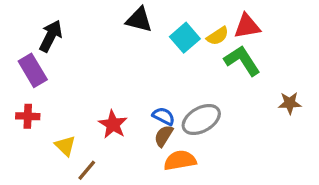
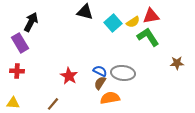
gray ellipse: (201, 119) -> (123, 73), turned 35
yellow triangle: (65, 146) -> (13, 103), moved, turned -40

